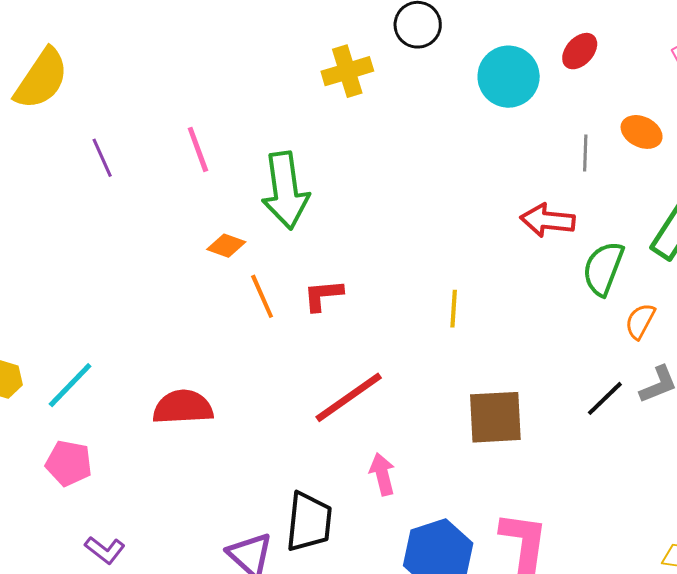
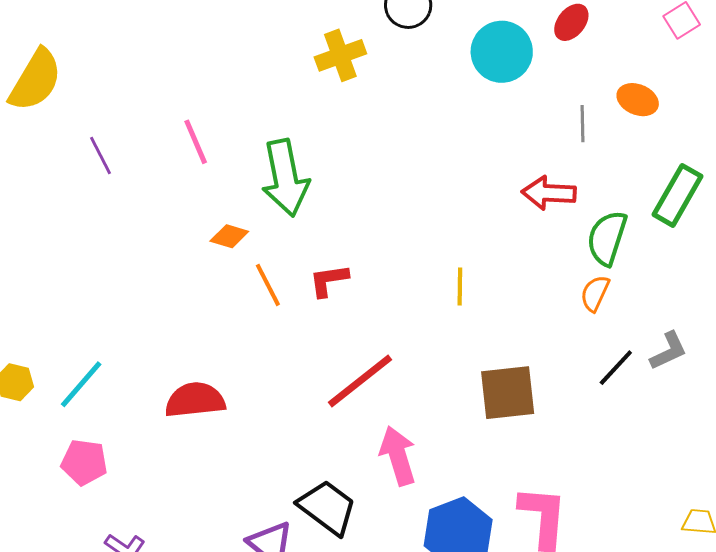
orange semicircle: (640, 321) -> (595, 293), moved
pink arrow: (382, 474) -> (398, 456), size x1.4
black trapezoid: (309, 522) -> (327, 507), turned -56

